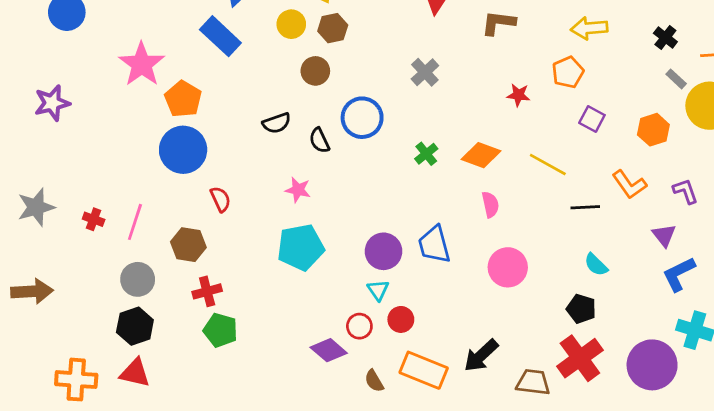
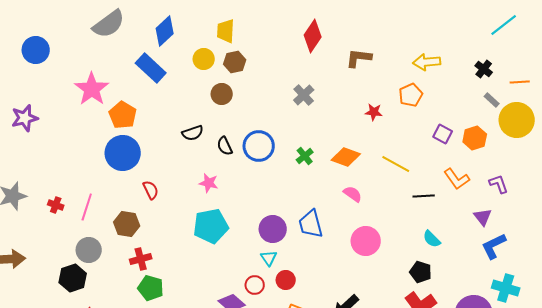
blue circle: (362, 118) -> (259, 146), moved
purple square: (592, 119) -> (443, 134), moved
pink semicircle: (490, 205) -> (353, 194), turned -42
black hexagon: (135, 326) -> (73, 278), moved

